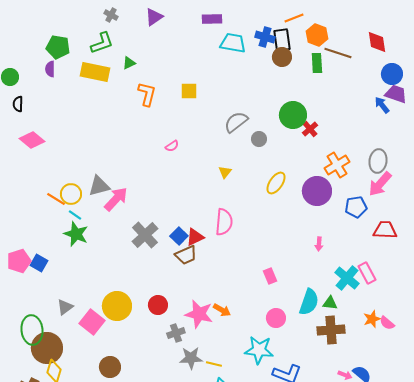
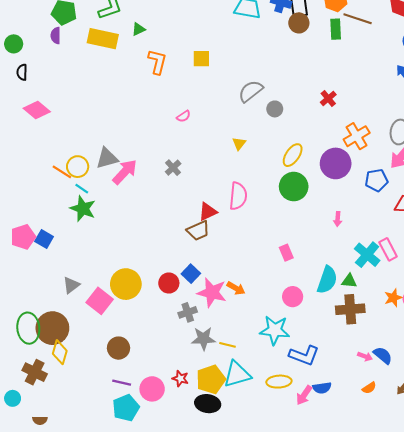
green circle: (293, 115) -> (294, 187), moved
gray cross: (145, 235) -> (173, 168), moved, size x0.6
blue square: (179, 236) -> (191, 274), moved
green ellipse: (32, 330) -> (28, 328), moved

